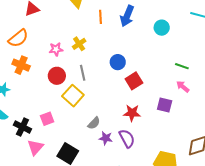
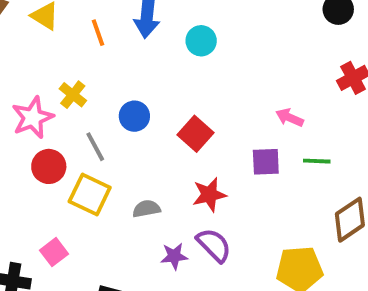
cyan circle: (162, 28) -> (201, 41), moved
pink star: (56, 49) -> (33, 118), size x1.5
blue circle: (118, 62) -> (134, 116), moved
green line: (182, 66) -> (317, 161), moved
gray semicircle: (94, 123) -> (146, 209), moved, turned -128

